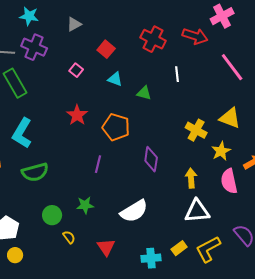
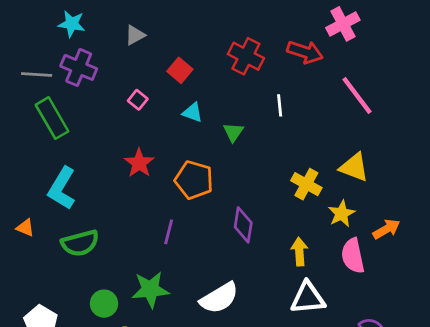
green triangle: (144, 93) -> (233, 132), turned 49
green star: (85, 205) -> (150, 290), size x1.5

